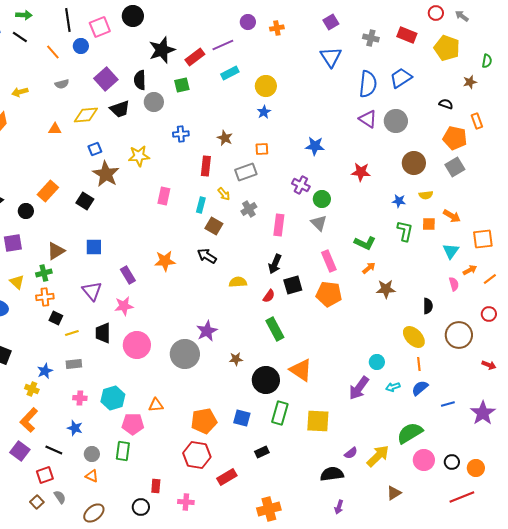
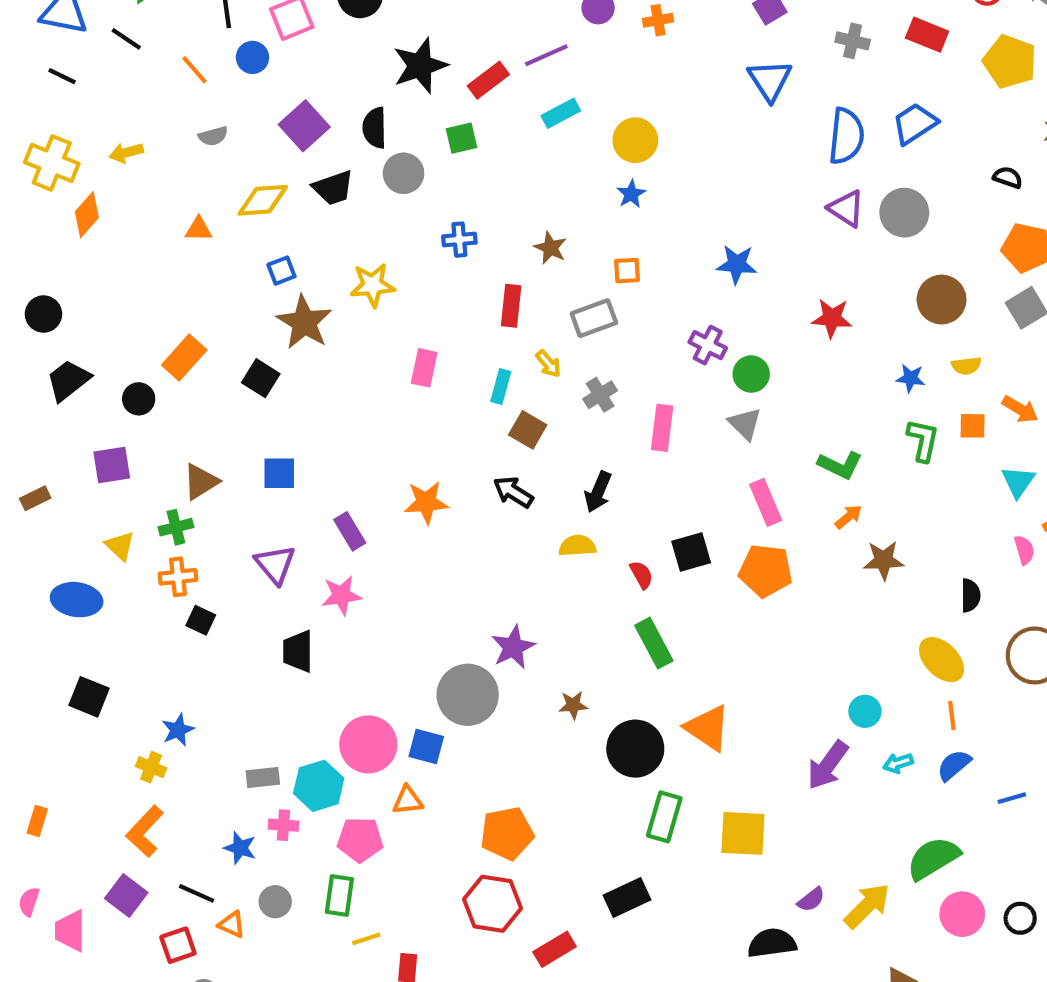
black arrow: (275, 264) -> (598, 492), moved
red semicircle: (269, 296) -> (641, 575), turned -64
yellow line: (72, 333) -> (366, 939), moved
pink circle: (137, 345) -> (368, 744), moved
gray rectangle: (74, 364) -> (263, 778), moved
pink cross: (80, 398) -> (284, 825), moved
blue square: (242, 418) -> (426, 746), moved
black rectangle: (262, 452) -> (627, 898), size x1.5
orange triangle: (92, 476) -> (232, 924), moved

